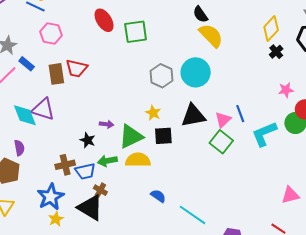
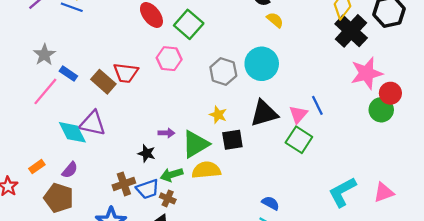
green square: (136, 32) -> (189, 24), turned -35
pink hexagon: (51, 34) -> (169, 59), moved
yellow semicircle: (211, 35) -> (275, 20), size x0.6
black cross: (276, 52) -> (351, 31), size x2.0
brown rectangle: (56, 74) -> (103, 82), turned -35
pink star: (286, 90) -> (367, 73), size x1.8
cyan L-shape: (264, 134) -> (342, 192), moved
purple semicircle: (19, 148) -> (70, 170), turned 56
brown cross: (100, 190) -> (168, 198), moved
blue semicircle: (158, 196) -> (271, 203), moved

